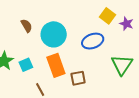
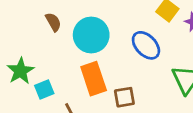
blue ellipse: (93, 41) -> (146, 45), turned 65
cyan square: (26, 65) -> (44, 89), moved

